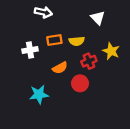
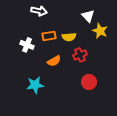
white cross: (30, 50) -> (27, 45), turned 32
yellow star: (111, 51) -> (100, 31), moved
red circle: (80, 83) -> (89, 82), moved

